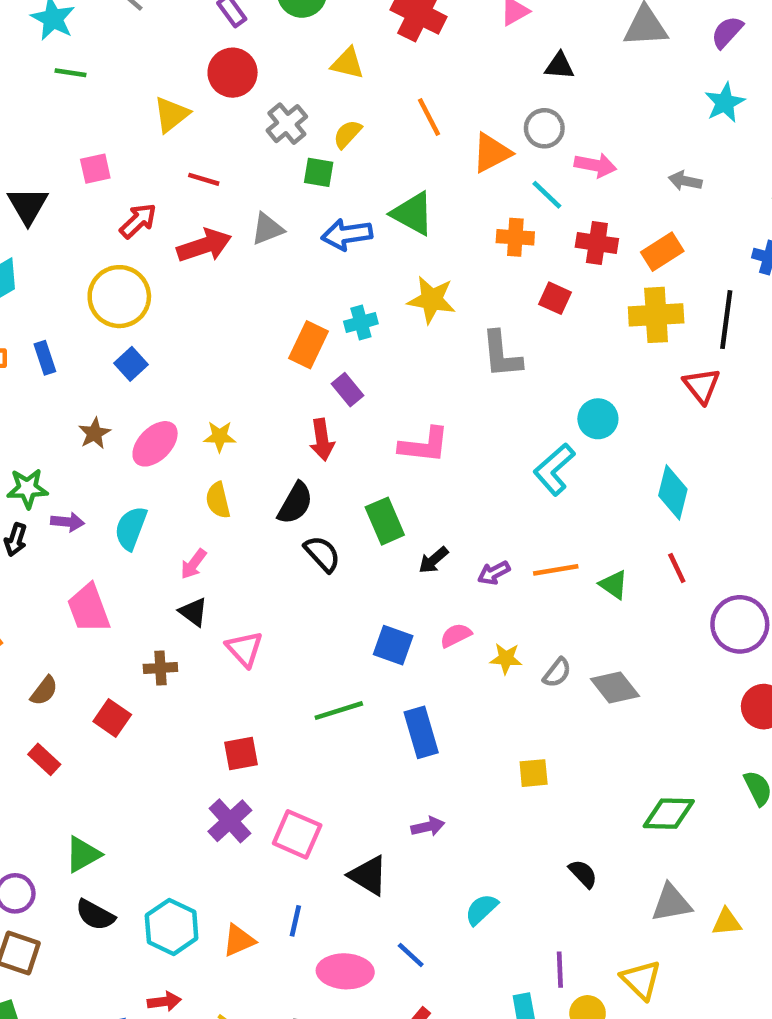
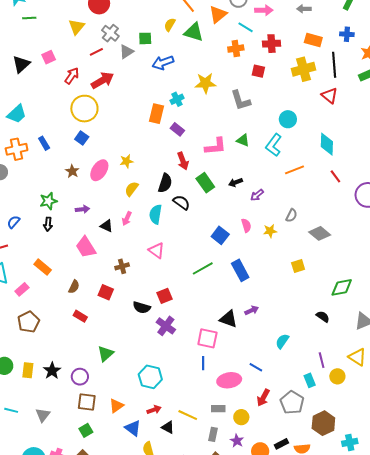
gray cross: (287, 124) -> (110, 33), moved
yellow semicircle: (347, 134) -> (170, 25), moved
red line: (204, 179) -> (96, 52), turned -32
black triangle: (28, 205) -> (21, 64), moved, turned 30
green triangle: (413, 213) -> (194, 32), moved
gray triangle: (267, 229) -> (126, 52), moved
orange rectangle: (662, 252) -> (313, 40), moved, turned 60
yellow circle: (119, 297) -> (84, 109), moved
red arrow: (322, 440) -> (183, 161), moved
yellow semicircle: (218, 500) -> (132, 189), turned 63
purple arrow: (68, 522) -> (83, 209), moved
cyan semicircle: (131, 528) -> (156, 214), moved
black arrow: (433, 560) -> (236, 182), moved, turned 32
orange line: (556, 570) -> (294, 170), moved
green triangle: (614, 585) -> (243, 140), moved
black triangle: (193, 612) -> (106, 226), moved
pink semicircle: (456, 635) -> (246, 225), turned 112
blue square: (393, 645) -> (220, 235), turned 30
gray semicircle: (557, 673) -> (291, 215), moved
yellow square: (534, 773) -> (298, 266), moved
green diamond: (669, 814) -> (342, 287), moved
pink square: (297, 834) -> (207, 338), moved
black triangle: (368, 875) -> (228, 319), moved
black semicircle: (95, 915) -> (142, 307), moved
orange triangle: (239, 940) -> (116, 406), moved

